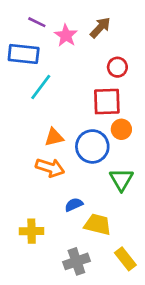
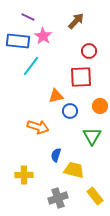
pink star: (66, 35) -> (43, 36), moved
orange circle: (121, 129) -> (100, 106), moved
orange triangle: (54, 137) -> (56, 96), moved
blue circle: (92, 146) -> (70, 111), size x0.6
blue semicircle: (74, 205) -> (56, 155), turned -48

